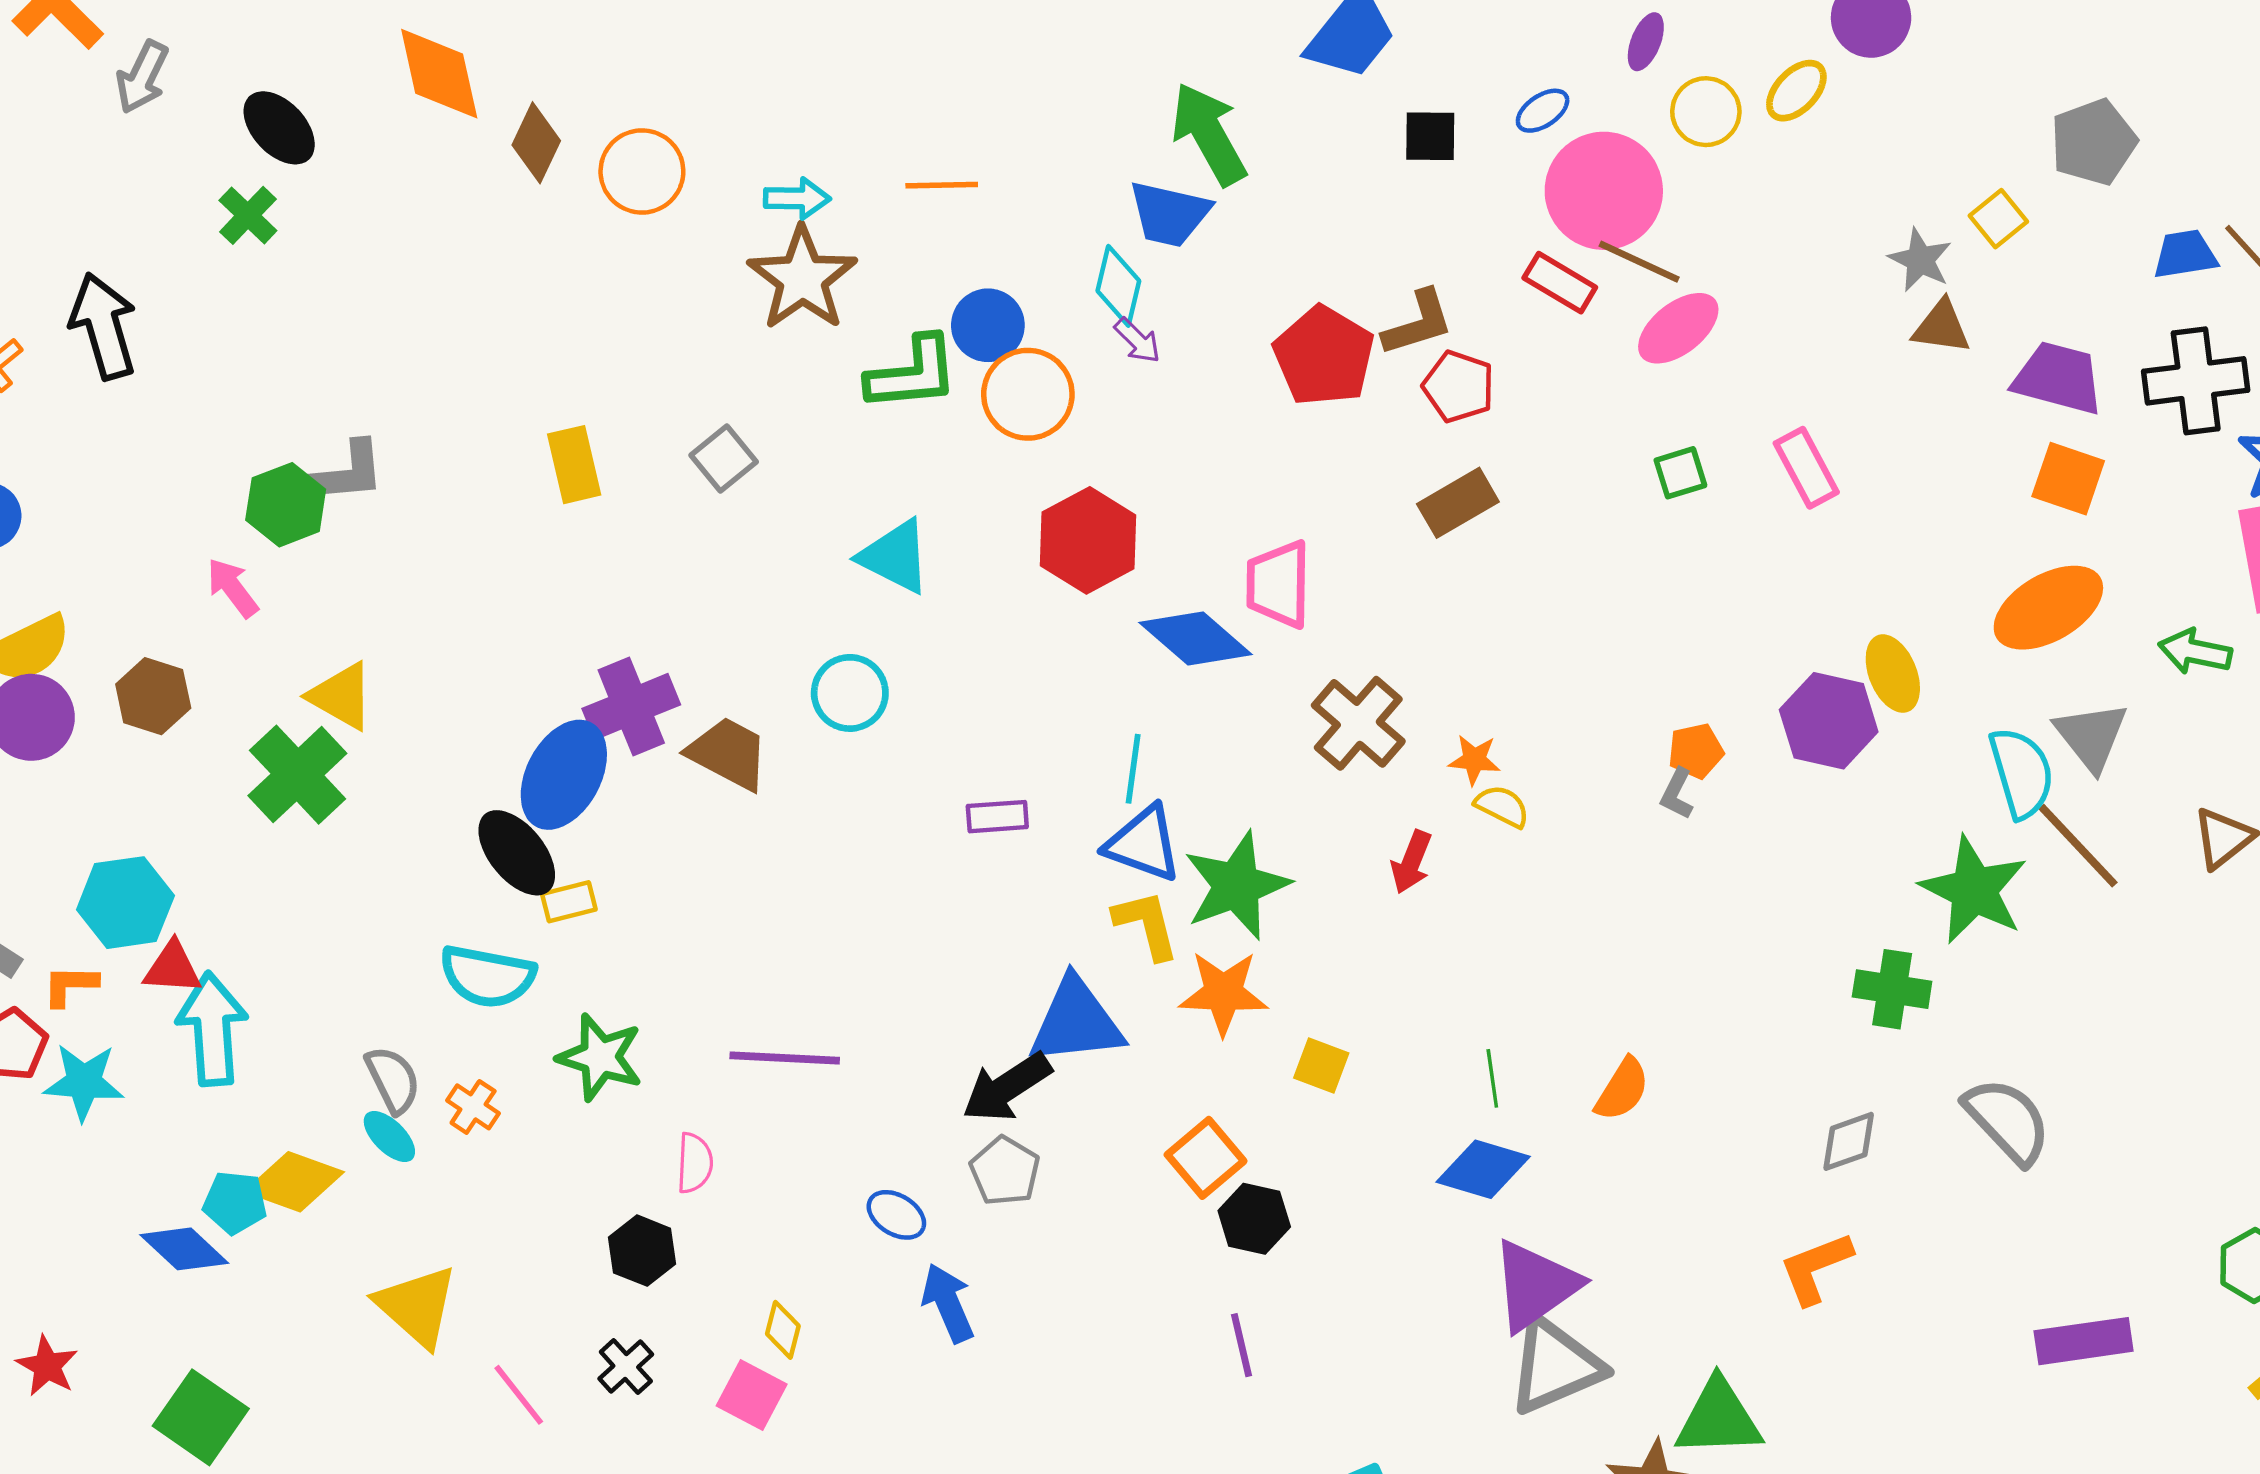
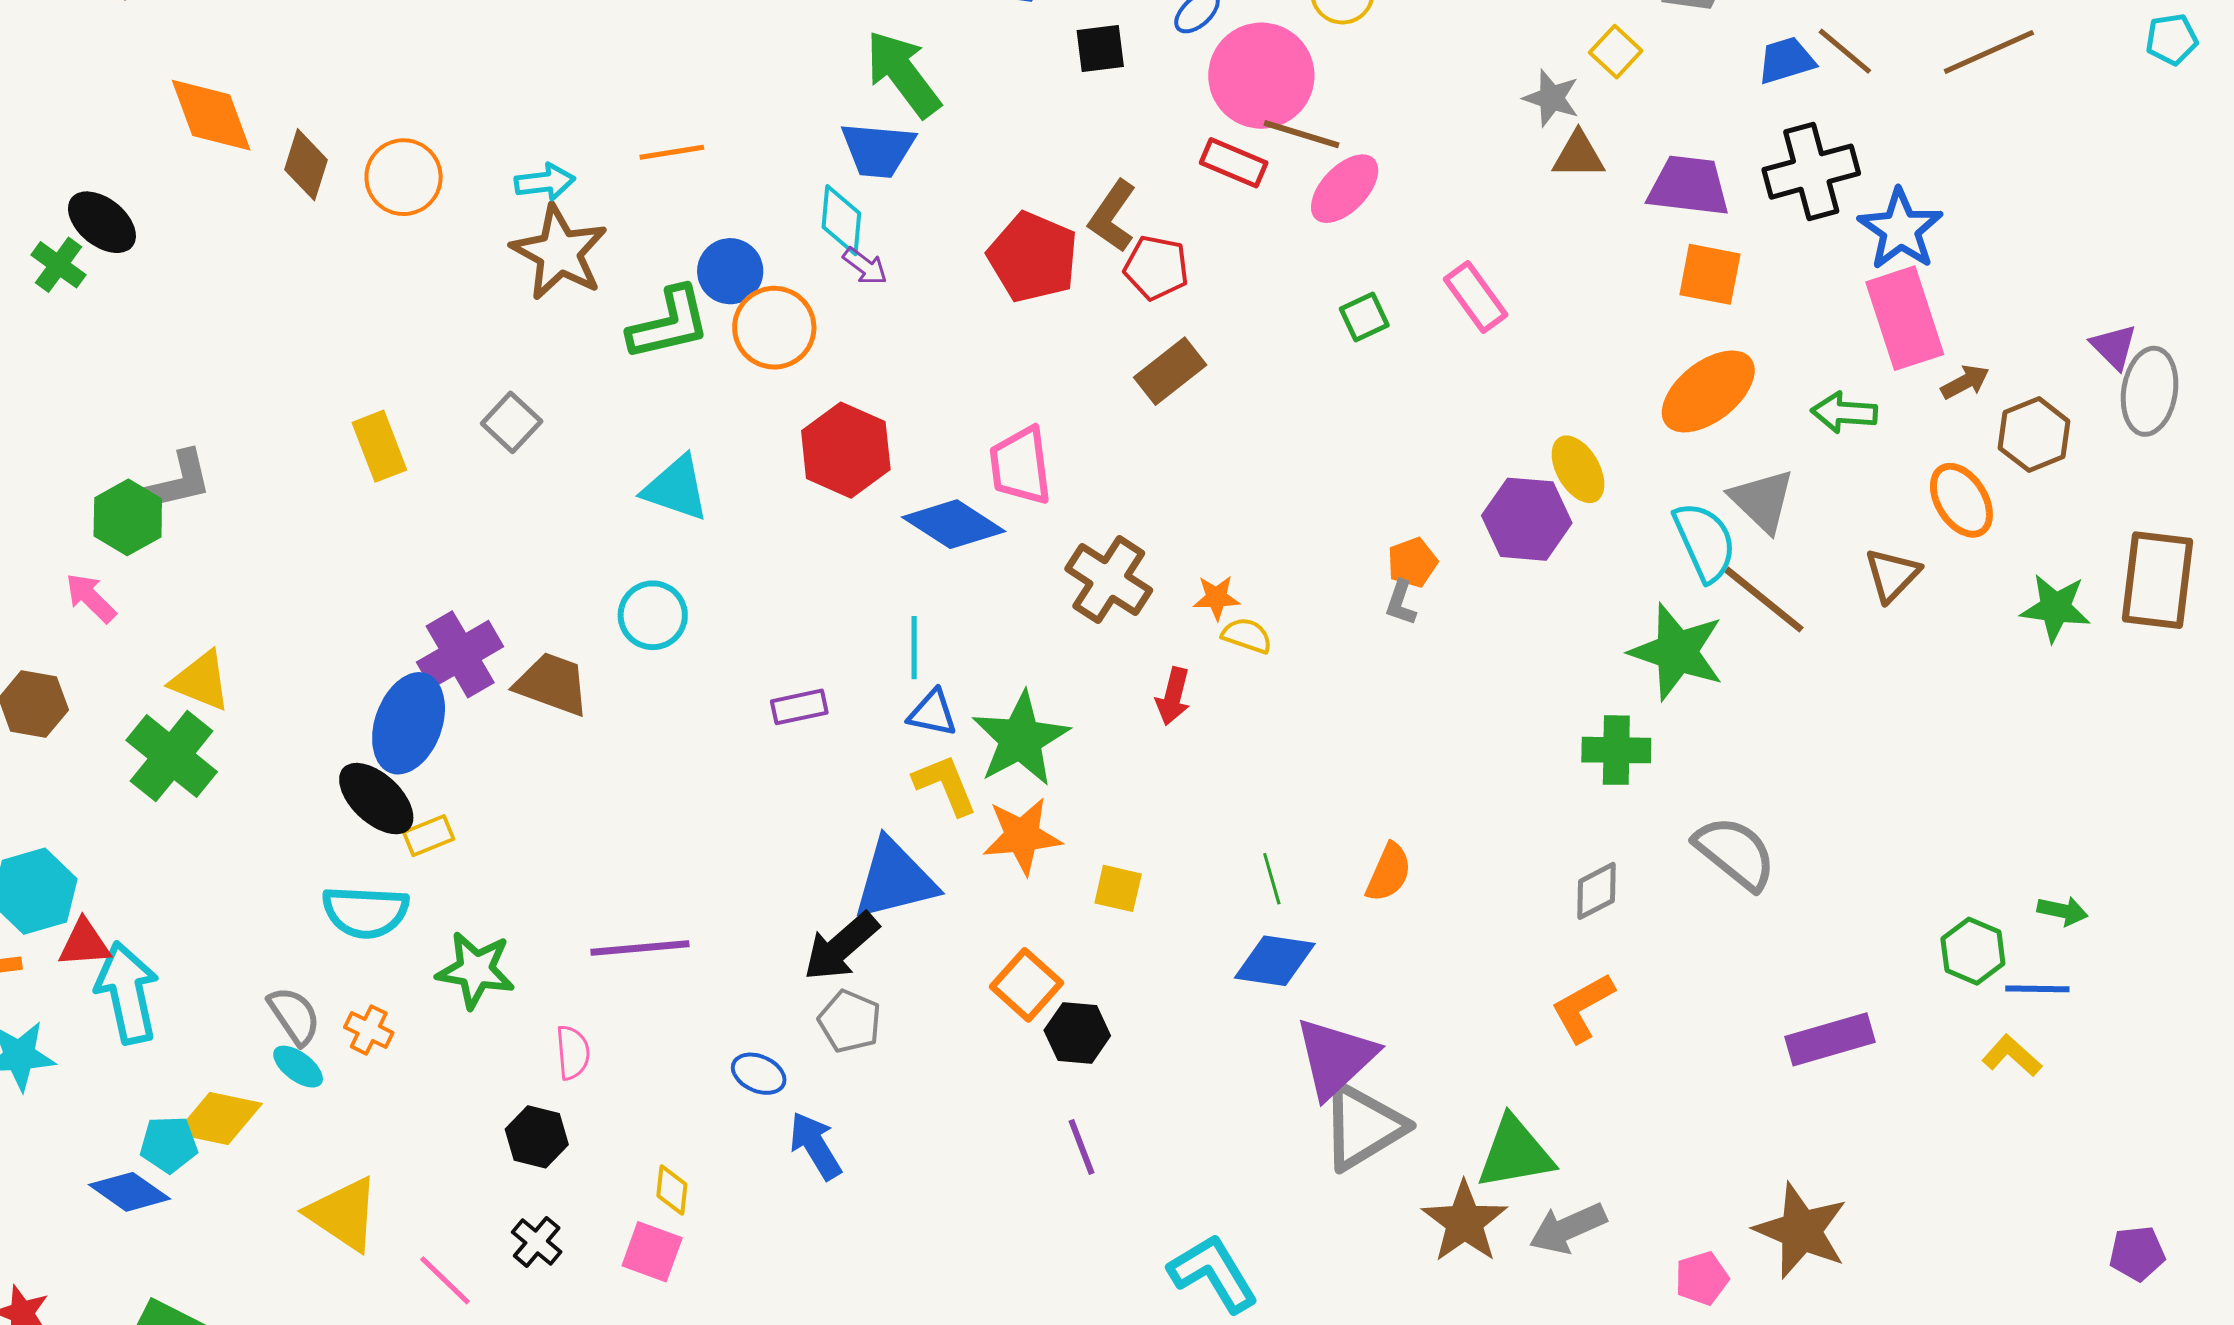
black ellipse: (279, 128) -> (102, 222), moved
brown L-shape: (1418, 323) -> (1112, 216), turned 150
blue triangle: (1143, 844) -> (933, 713), size x0.7

